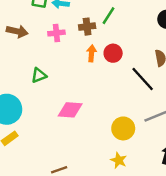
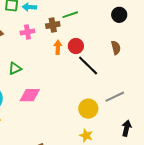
green line: (109, 16) -> (70, 15), turned 42
black line: (143, 79) -> (88, 66), moved
pink diamond: (70, 110) -> (30, 95), moved

